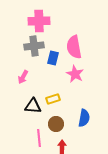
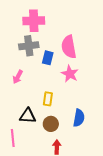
yellow rectangle: (53, 99) -> (48, 99), turned -64
black triangle: (33, 106) -> (28, 116), moved
pink line: (39, 138) -> (13, 138), moved

